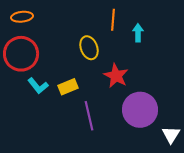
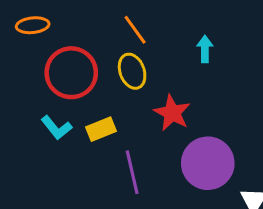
orange line: (113, 20) -> (135, 30), moved, turned -40
red circle: (21, 54) -> (71, 73), moved

